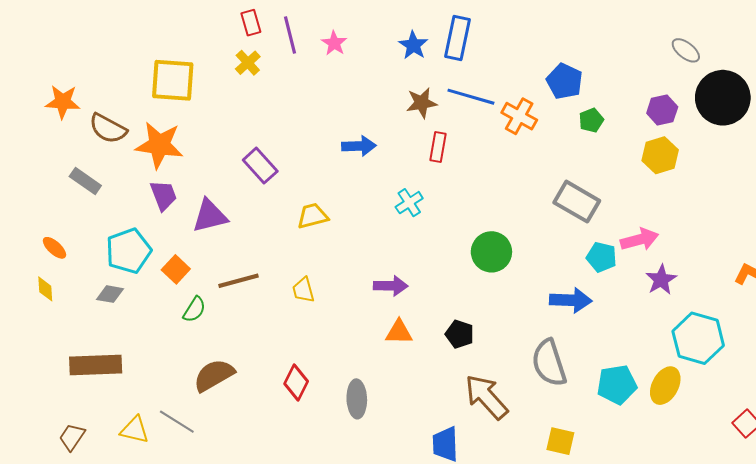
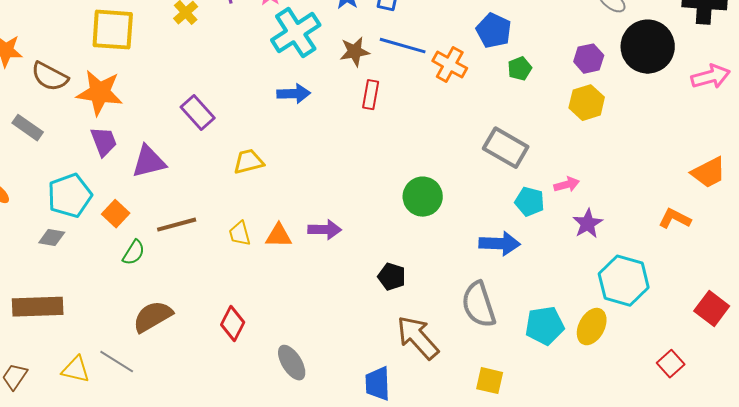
cyan cross: (409, 203) -> (296, 33), moved, size x1.8
pink arrow: (640, 240) -> (567, 185), size x0.7
orange triangle: (399, 332) -> (279, 236), moved
gray ellipse: (357, 399) -> (292, 363), moved, turned -30

